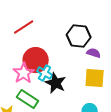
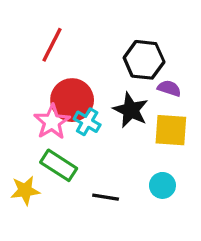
red line: (24, 27) -> (52, 45), turned -30
black star: (56, 83) -> (131, 110), moved

